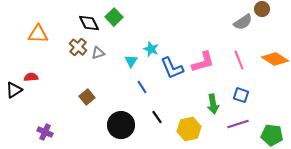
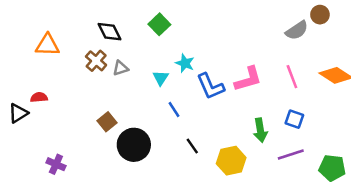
green square: (114, 17) -> (159, 24), moved
black circle: (121, 125) -> (134, 145), moved

